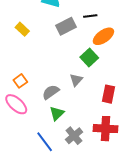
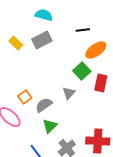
gray rectangle: (66, 26) -> (42, 40), moved
orange square: (20, 81) -> (25, 97), moved
red rectangle: (109, 94) -> (101, 83), moved

